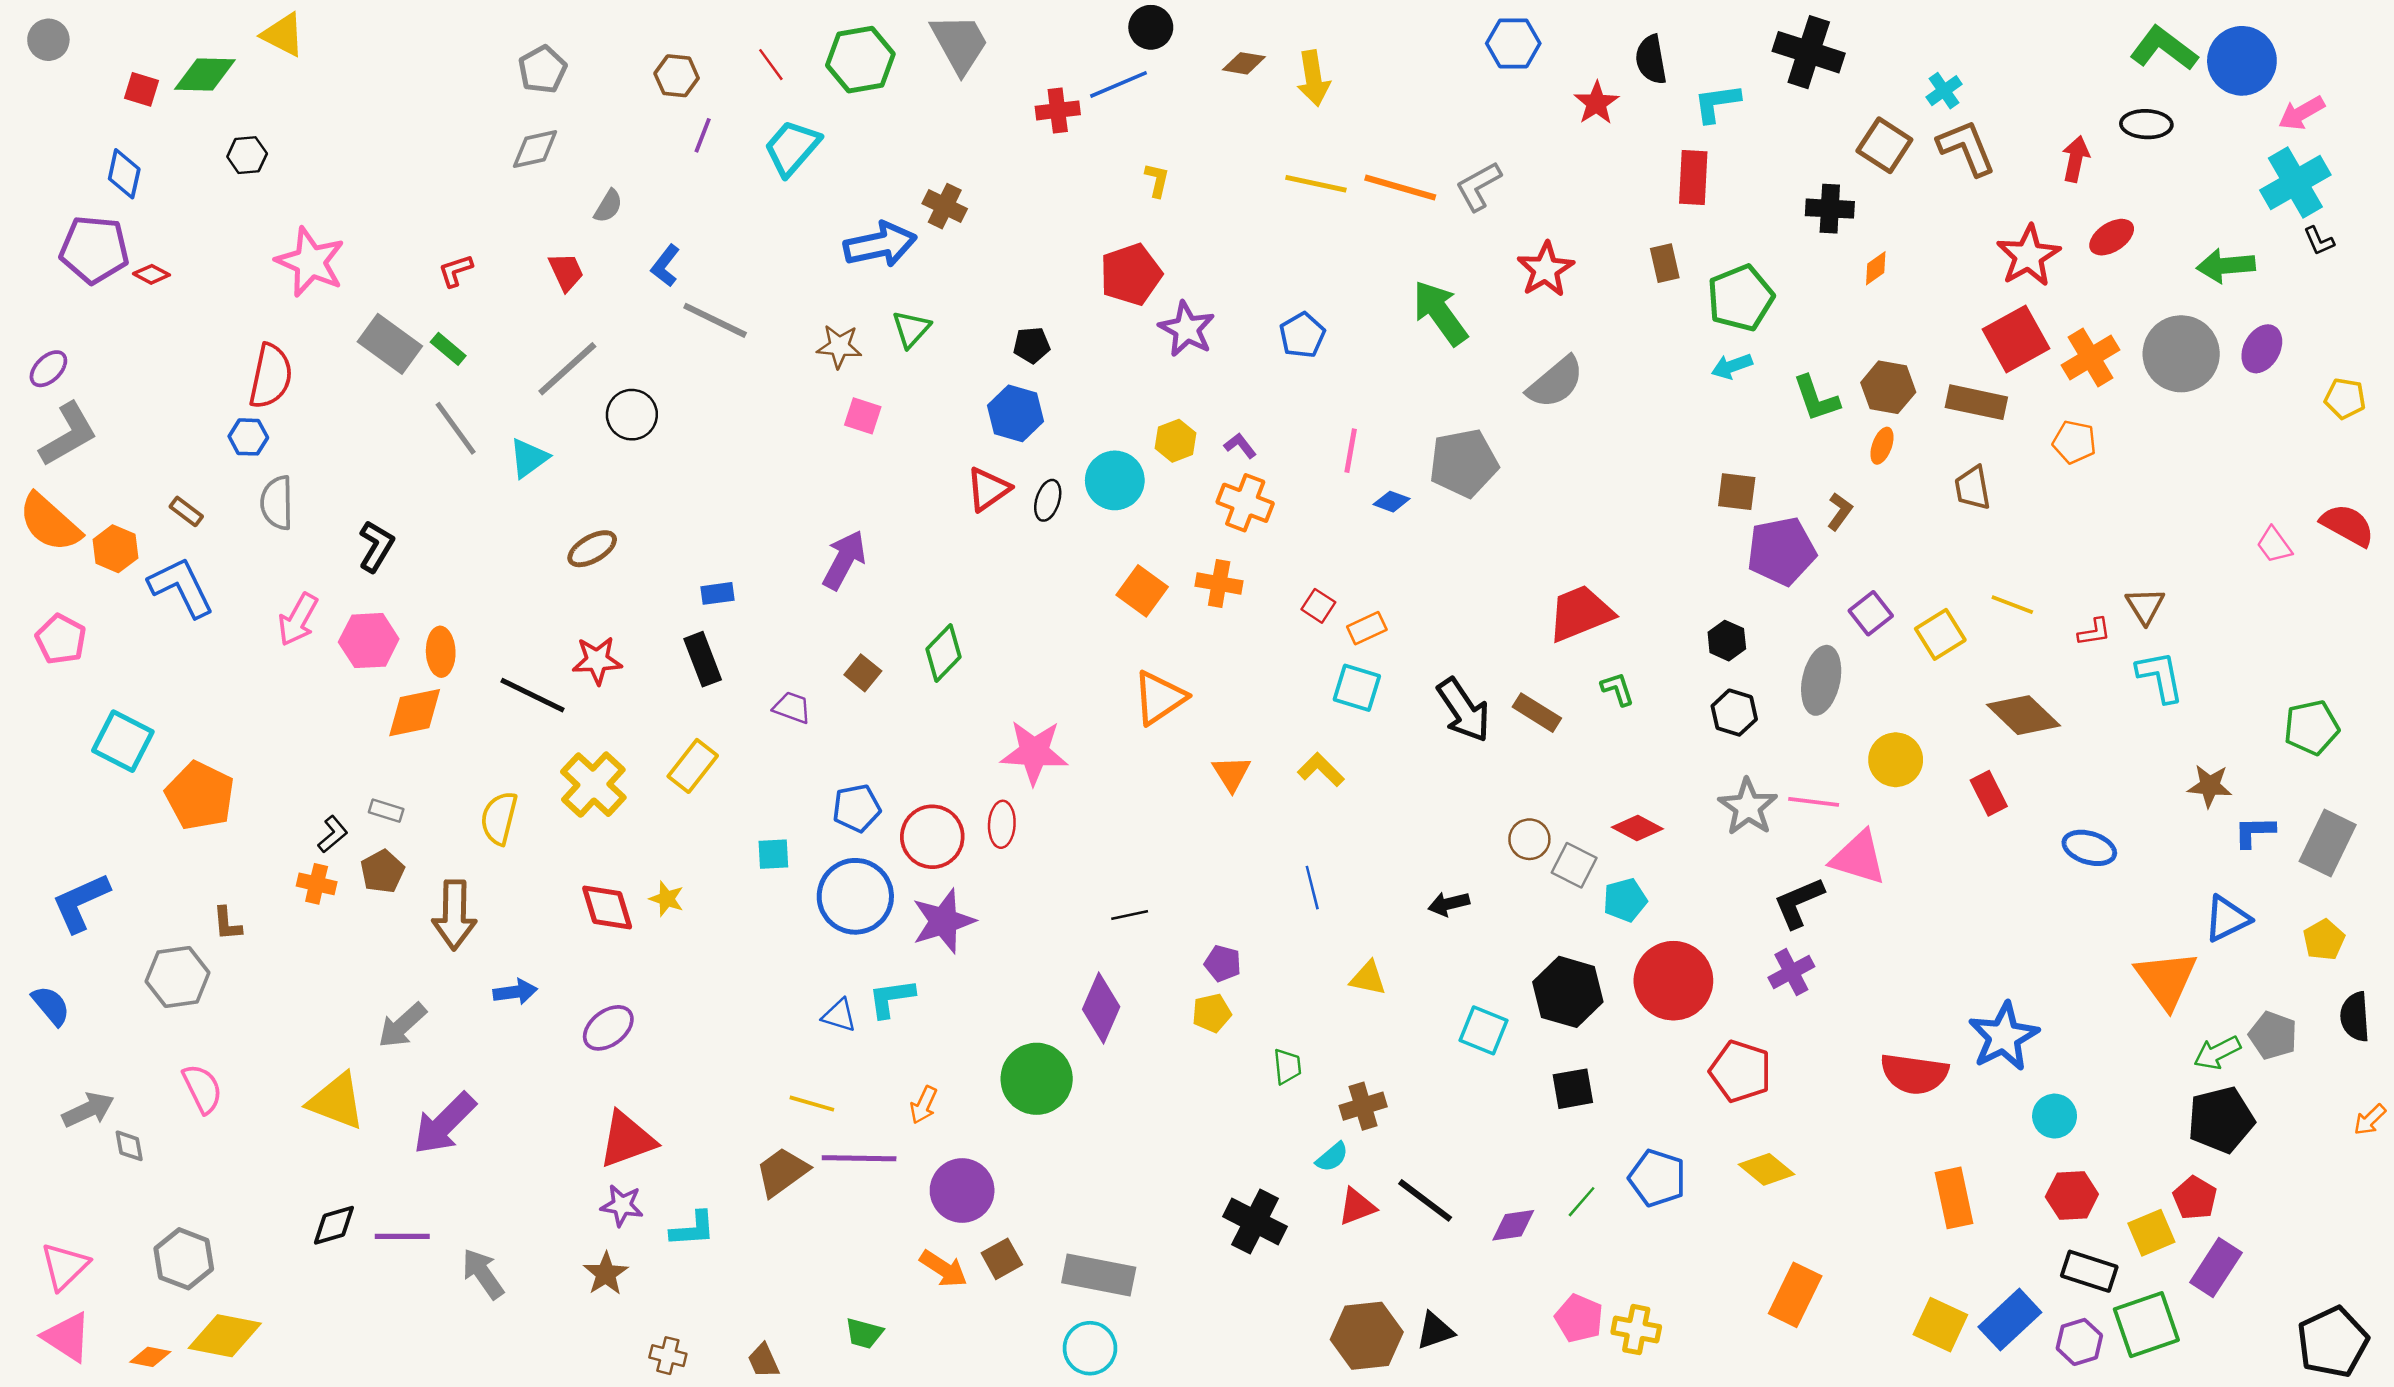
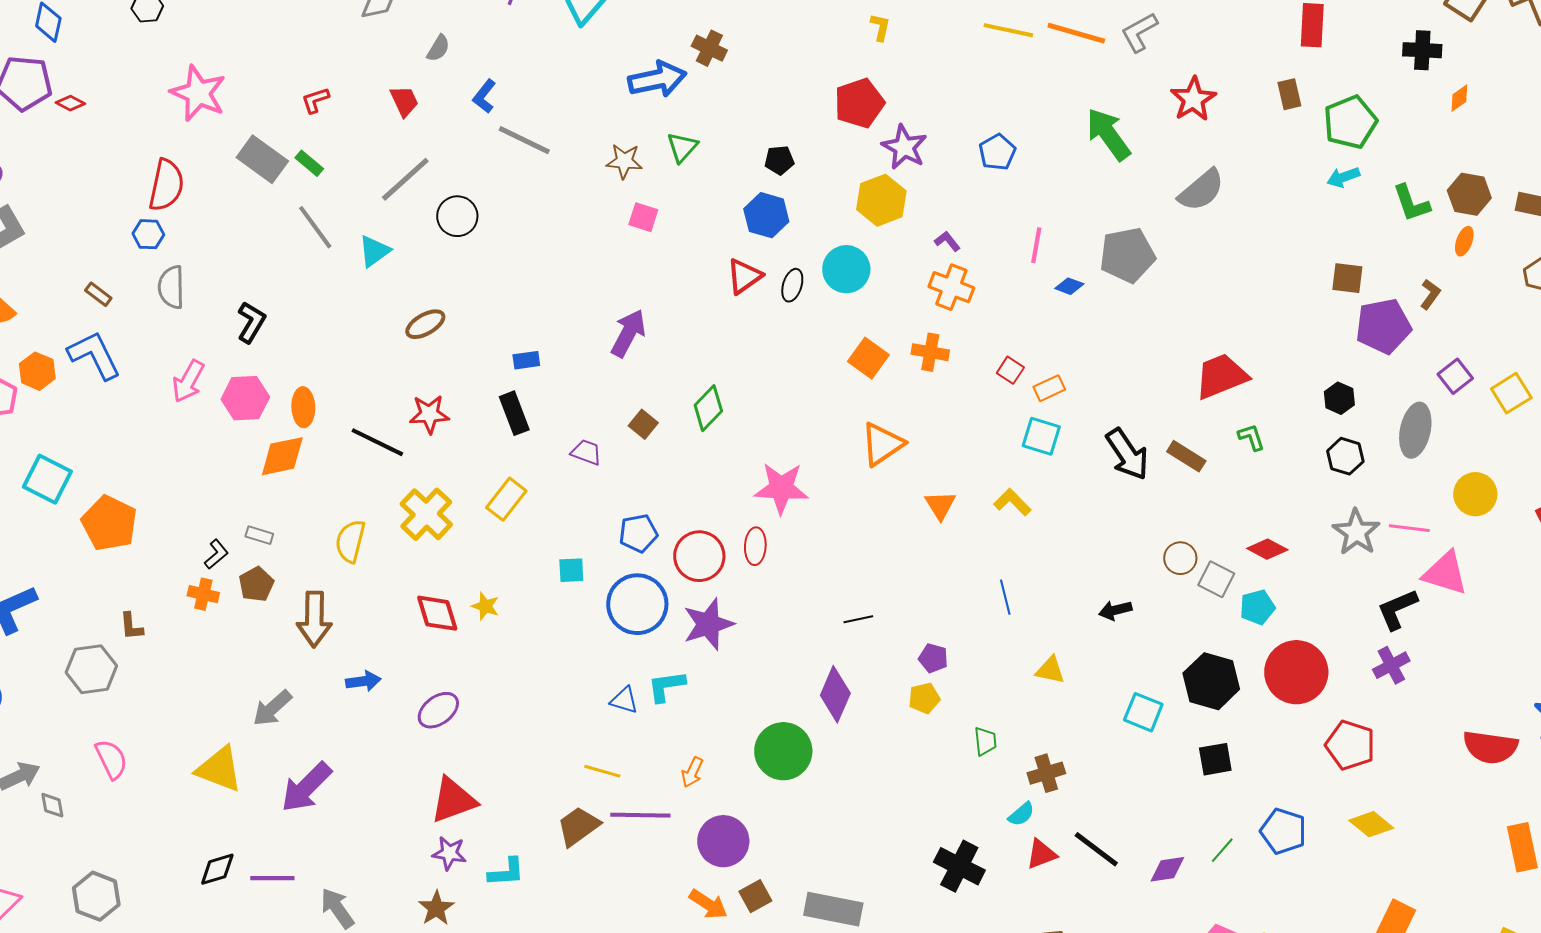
yellow hexagon: (1176, 441) -> (881, 200), moved, size x1.5
orange hexagon: (115, 549) -> (37, 371), moved

